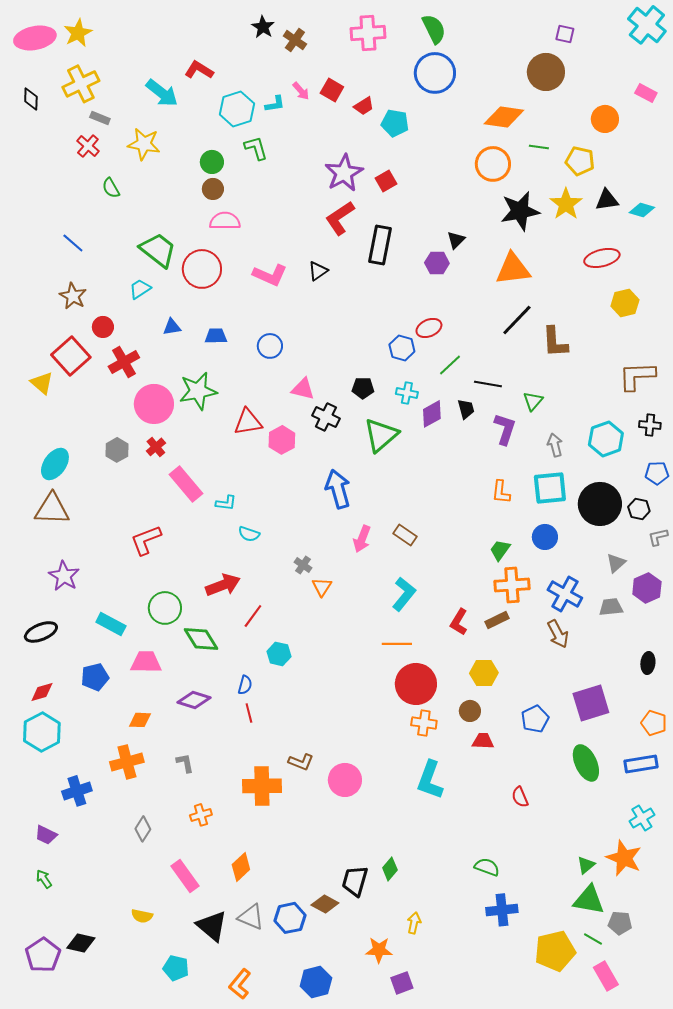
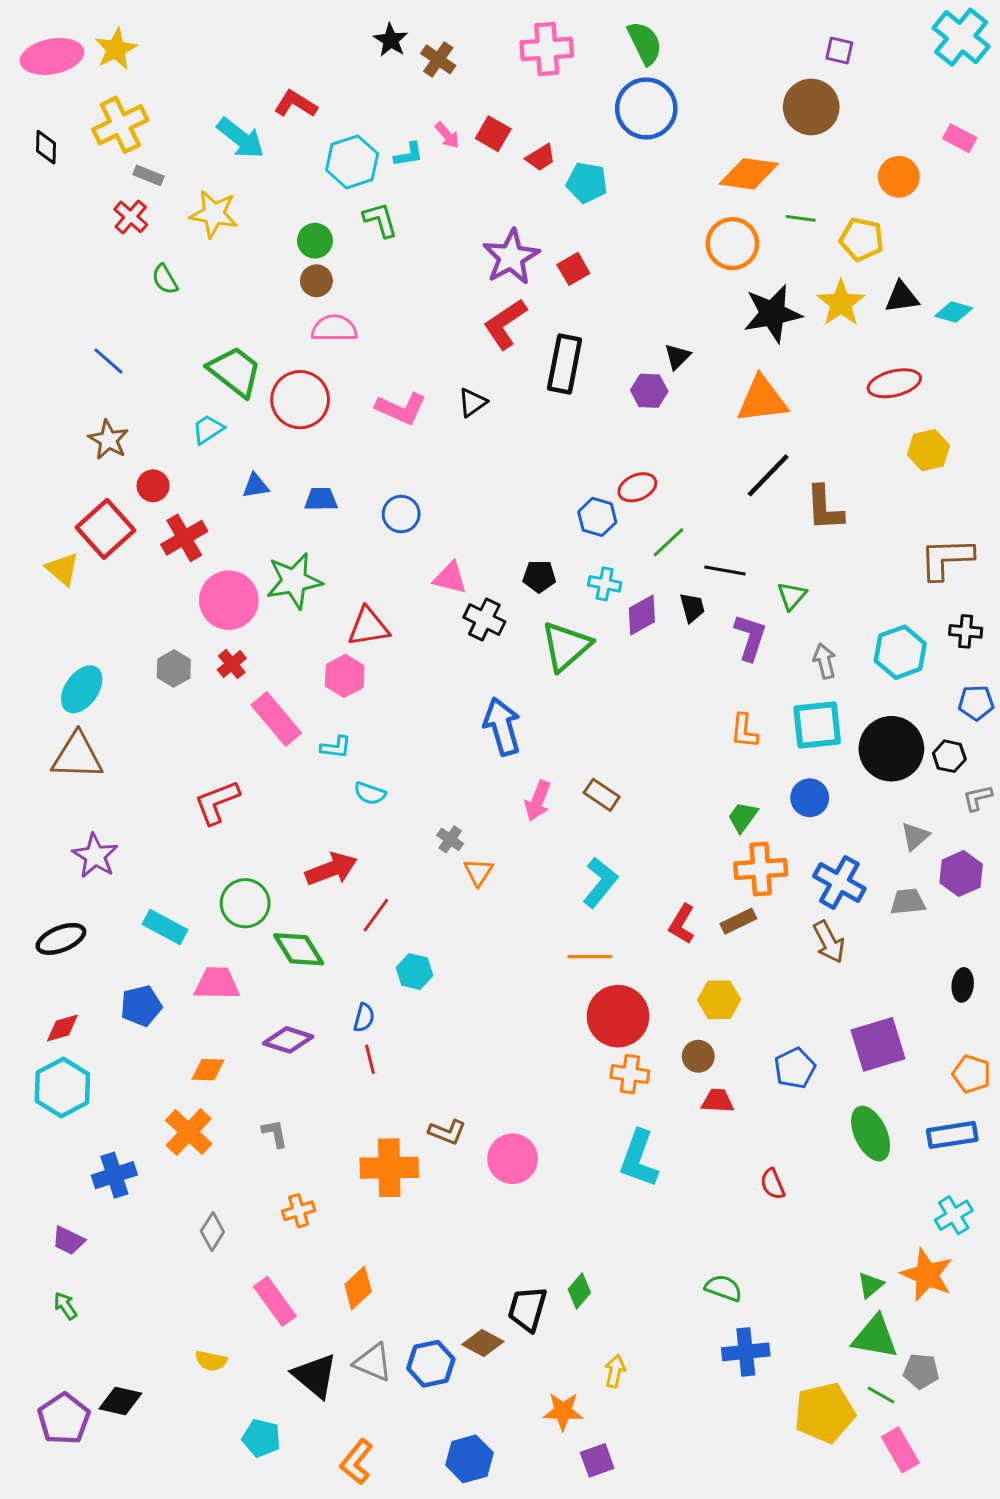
pink hexagon: (282, 440) -> (345, 676), moved
orange cross: (127, 762) -> (189, 1132), turned -32

